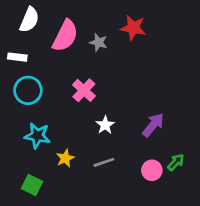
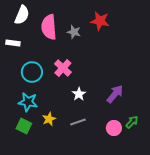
pink semicircle: (65, 36) -> (49, 27), turned 150
cyan circle: (28, 90) -> (32, 72), moved
green square: (32, 185) -> (24, 126), moved

